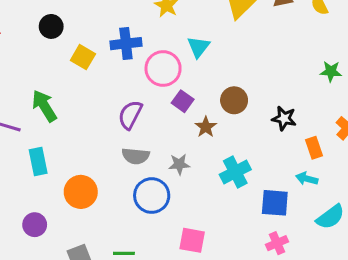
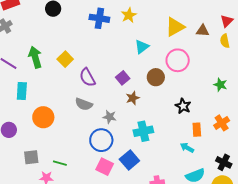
blue cross: (126, 44) -> (99, 18), moved
yellow square: (83, 57) -> (65, 59), moved
pink circle: (163, 69) -> (178, 60), moved
brown circle: (234, 100) -> (156, 77), moved
purple semicircle: (130, 115) -> (87, 77), turned -72
blue circle: (152, 196) -> (101, 140), moved
blue square: (275, 203) -> (129, 160), moved, turned 30

